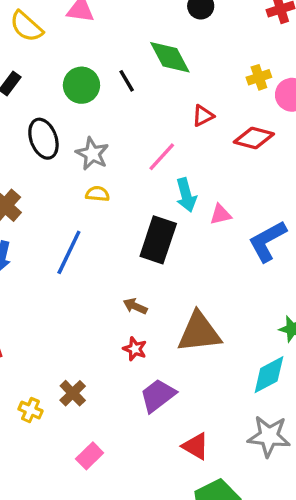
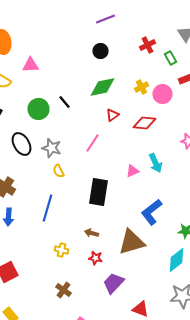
green diamond: (170, 57) -> (102, 87), moved, turned -64
yellow semicircle: (97, 194) -> (58, 171), turned -112
cyan arrow: (186, 195) -> (156, 163), moved
blue L-shape: (267, 241) -> (152, 212), moved
yellow cross: (31, 410) -> (62, 250), moved

